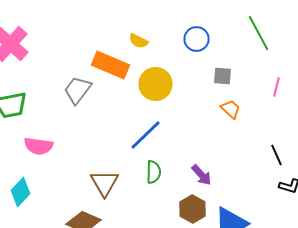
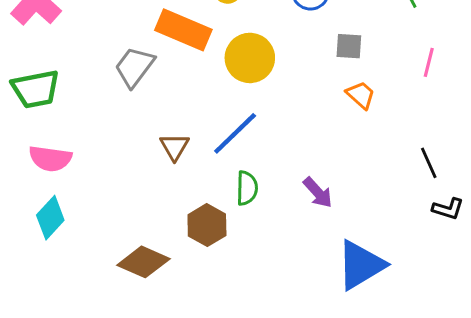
pink semicircle: (38, 146) -> (50, 158), moved
brown triangle: (104, 183) -> (174, 147), moved, size x0.7
brown hexagon: (192, 209) -> (207, 225), moved

